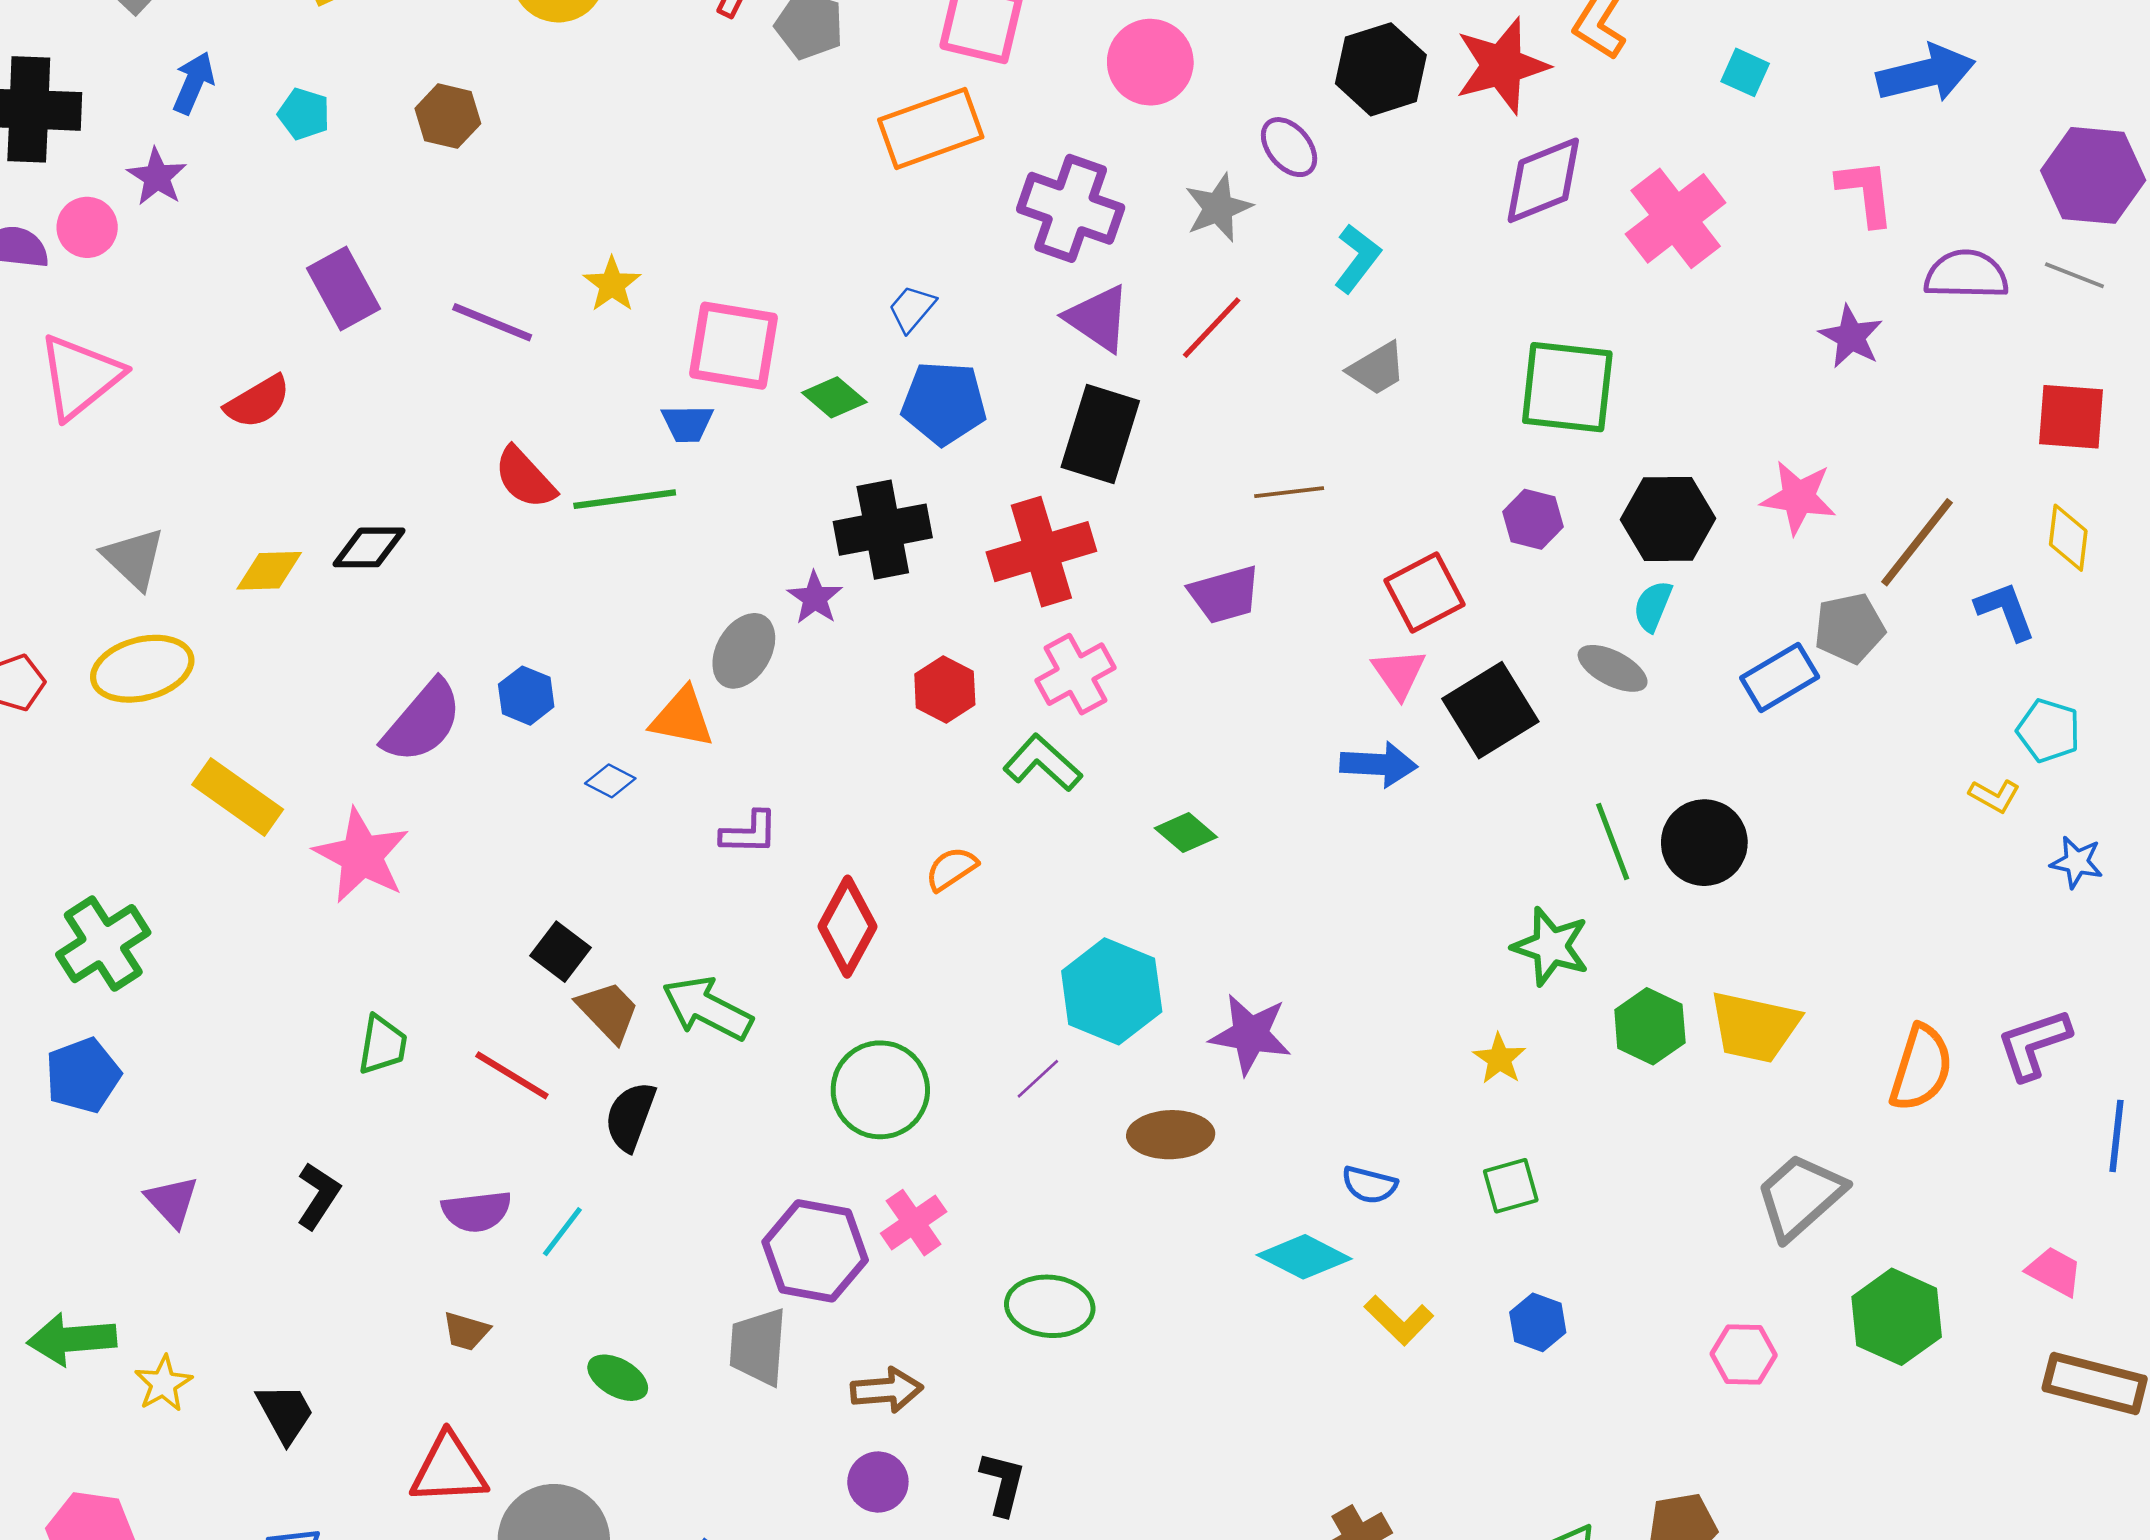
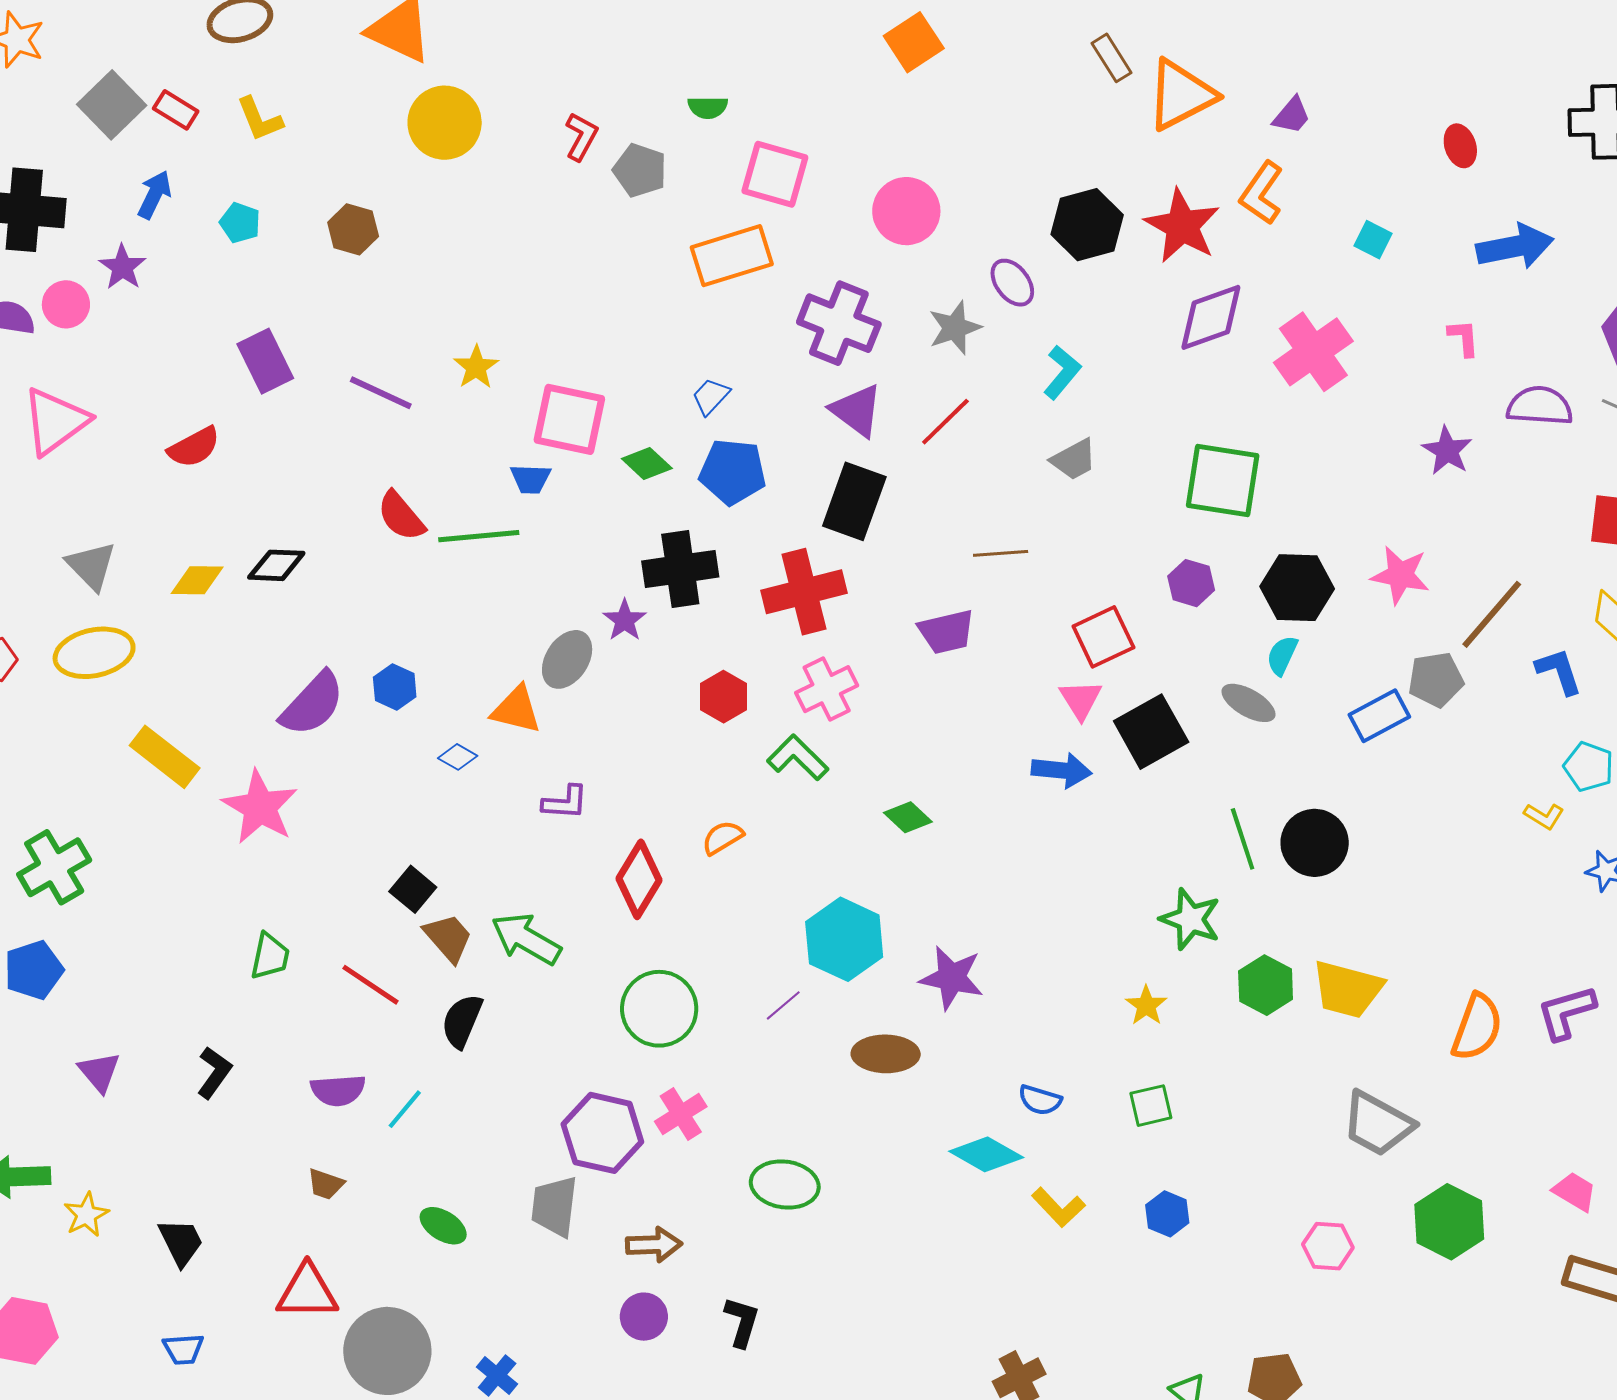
red star: (1502, 66) -> (1182, 226), turned -30
pink L-shape: (1866, 192) -> (1464, 338), size x0.7
gray trapezoid: (1800, 1196) -> (1378, 1124), turned -112

